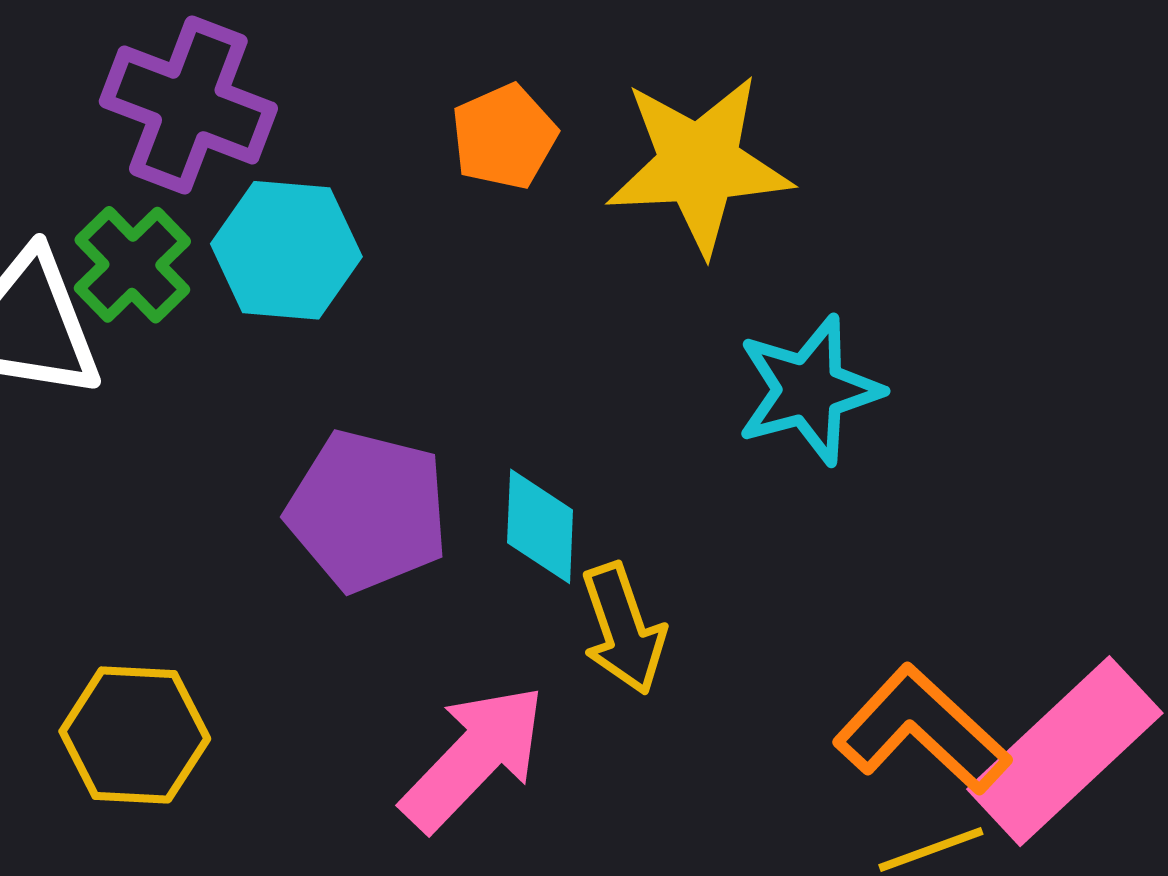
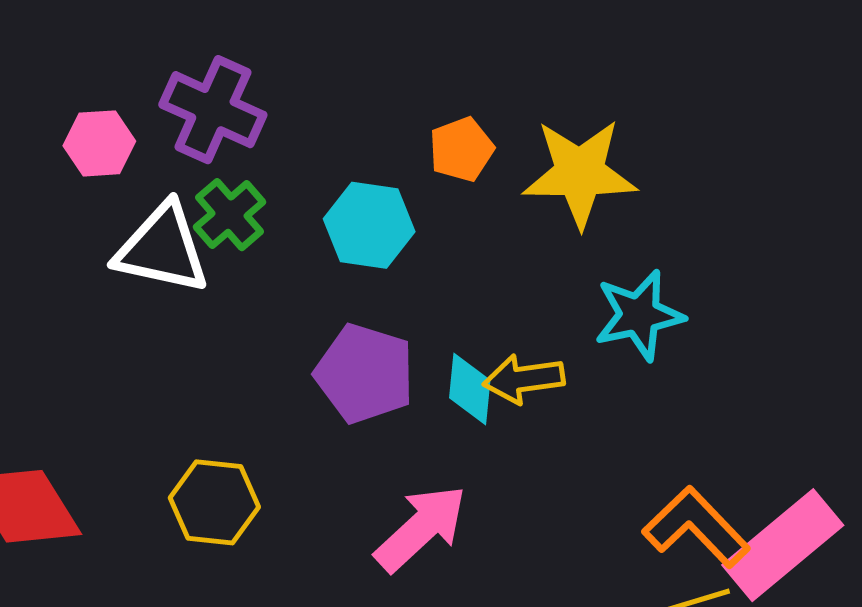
purple cross: (188, 105) -> (213, 110), moved
cyan hexagon: (286, 250) -> (369, 225), moved
yellow arrow: (623, 629) -> (524, 379), moved, turned 98

